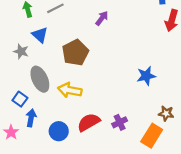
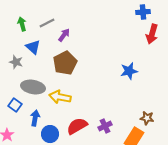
purple arrow: (102, 18) -> (64, 35), moved
blue star: (146, 76) -> (129, 71), moved
gray ellipse: (40, 79) -> (33, 87), turned -55
blue arrow: (31, 118) -> (35, 118), moved

